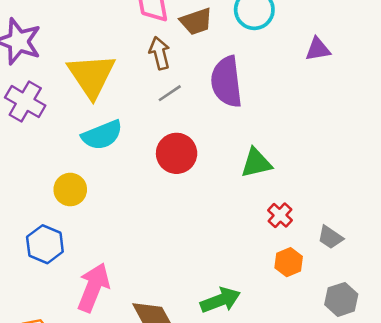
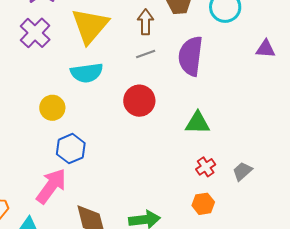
gray trapezoid: (330, 237) -> (242, 171), moved, turned 90
blue hexagon: (45, 244) -> (71, 149), moved

